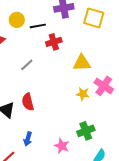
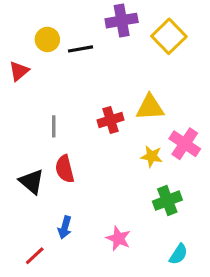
yellow square: (94, 18) -> (169, 36), turned 30
red cross: (54, 42) -> (111, 120), moved
gray line: (27, 65) -> (54, 126), moved, turned -48
green cross: (86, 131) -> (167, 201), moved

